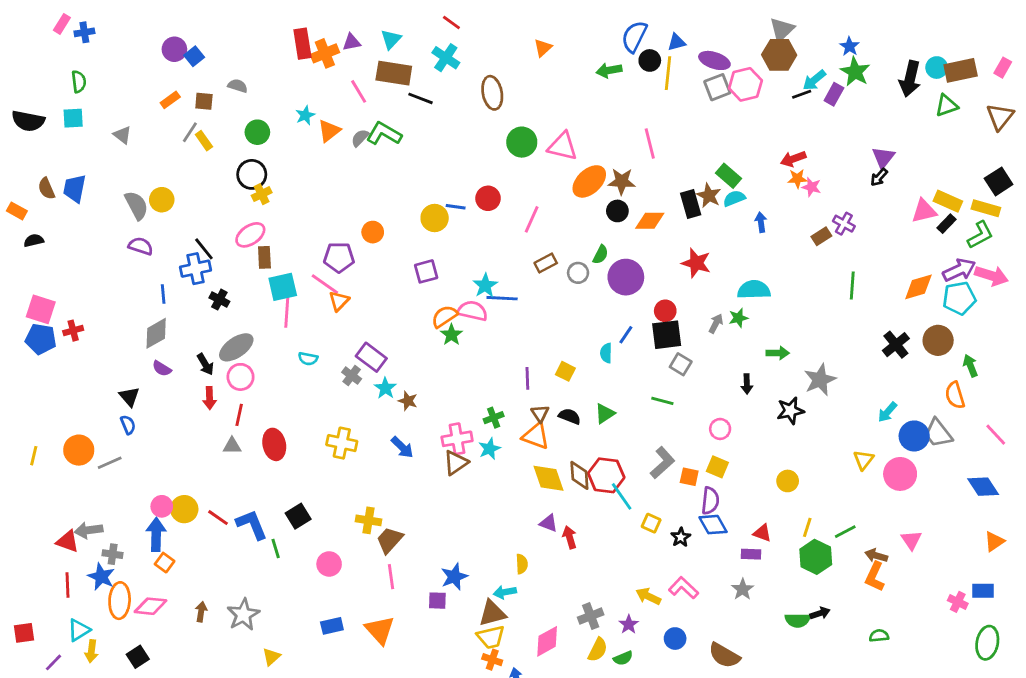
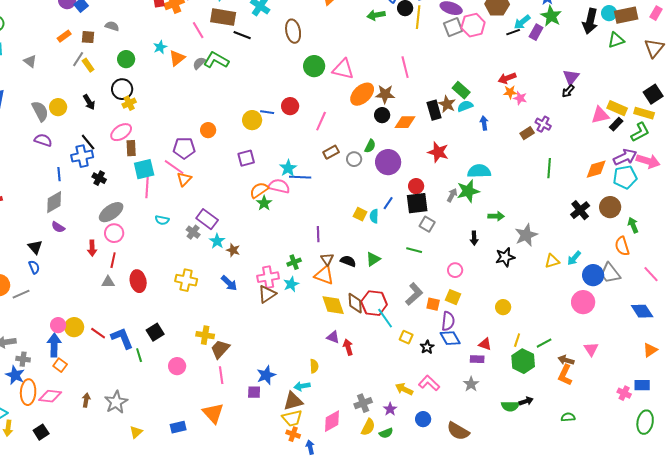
green star: (738, 318) -> (468, 191), size x1.6
black arrow: (205, 364) -> (89, 102), moved
yellow square: (565, 371) -> (360, 214), moved
yellow triangle: (864, 460) -> (552, 261), moved, turned 35
blue rectangle: (332, 626) -> (178, 427), moved

